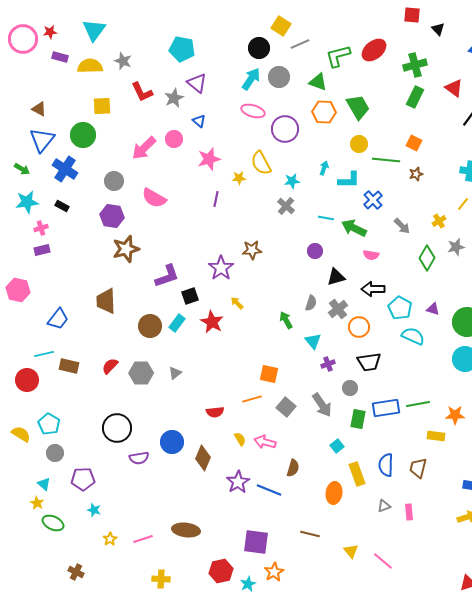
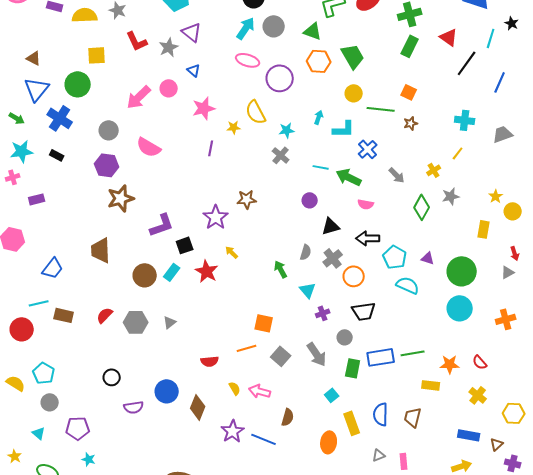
pink cross: (41, 228) -> (13, 177), moved
black circle: (117, 428) -> (112, 377), size x0.6
yellow star: (37, 503) -> (15, 456), moved

